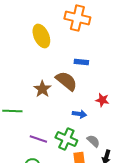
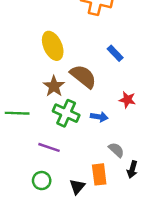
yellow ellipse: (41, 36) -> (53, 46), moved
blue rectangle: (81, 62) -> (115, 53), moved, turned 40
green cross: (66, 139) -> (66, 113), moved

